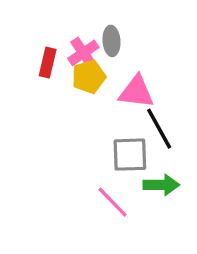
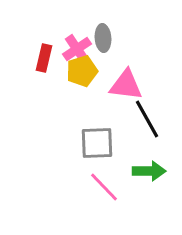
gray square: (130, 155) -> (97, 143), moved

